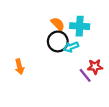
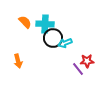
orange semicircle: (58, 24) -> (25, 22), moved
cyan cross: (80, 26) -> (45, 24), moved

